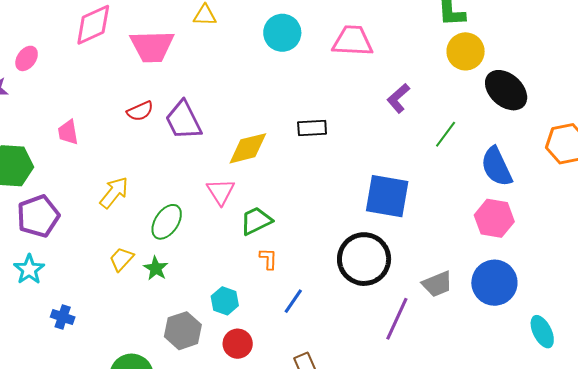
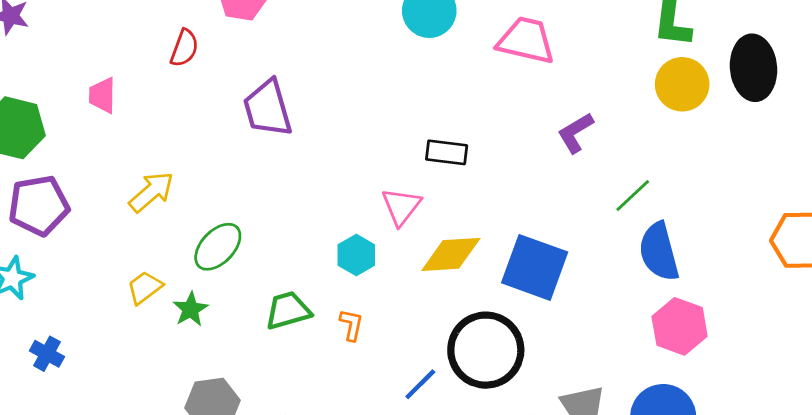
black ellipse: (506, 90) -> (754, 68), moved, turned 33
red semicircle: (140, 111) -> (184, 48), moved, turned -56
yellow diamond: (248, 148) -> (451, 254), moved
blue semicircle: (497, 167) -> (659, 252), moved
pink triangle: (221, 192) -> (401, 207), moved
green trapezoid: (256, 221) -> (288, 310), moved
cyan hexagon: (225, 301) -> (356, 255), moved
blue line: (293, 301) -> (420, 384), moved

